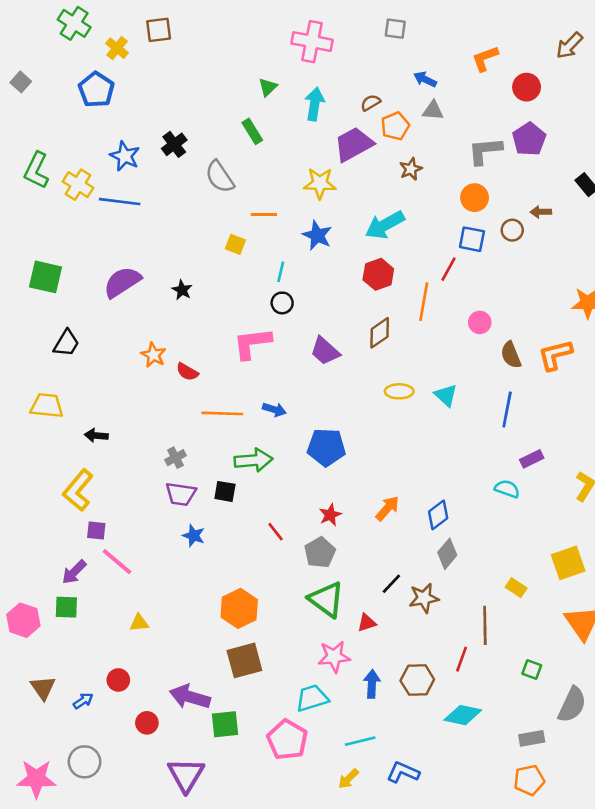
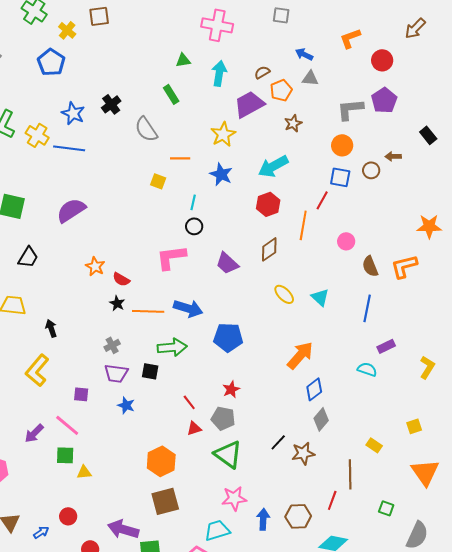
green triangle: (268, 87) -> (183, 60), turned 35
yellow star: (320, 183) -> (223, 134), turned -30
black star: (182, 290) -> (117, 303), moved
yellow ellipse: (399, 391) -> (284, 294), turned 45
blue arrow: (274, 410) -> (188, 308), size x1.6
black arrow: (96, 436) -> (51, 328), turned 66
orange arrow: (387, 508) -> (300, 355), moved, size x1.4
purple square: (96, 530) -> (81, 394), moved
gray pentagon: (320, 553) -> (223, 418), turned -30
yellow square: (568, 563) -> (414, 426), size x0.6
green square: (66, 607) -> (65, 455), moved
red triangle: (367, 623) -> (194, 428), moved

